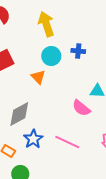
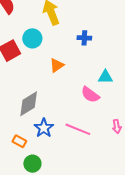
cyan circle: (51, 56) -> (32, 38), moved
orange triangle: (38, 77) -> (57, 65), moved, turned 42

